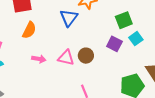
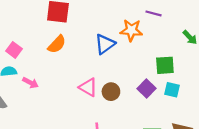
cyan square: (136, 39) -> (172, 90), turned 32
pink arrow: (39, 59) -> (30, 83), moved

